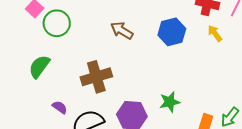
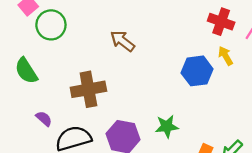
blue hexagon: (172, 32) -> (197, 71), moved
green semicircle: (39, 66) -> (26, 71), turned -75

